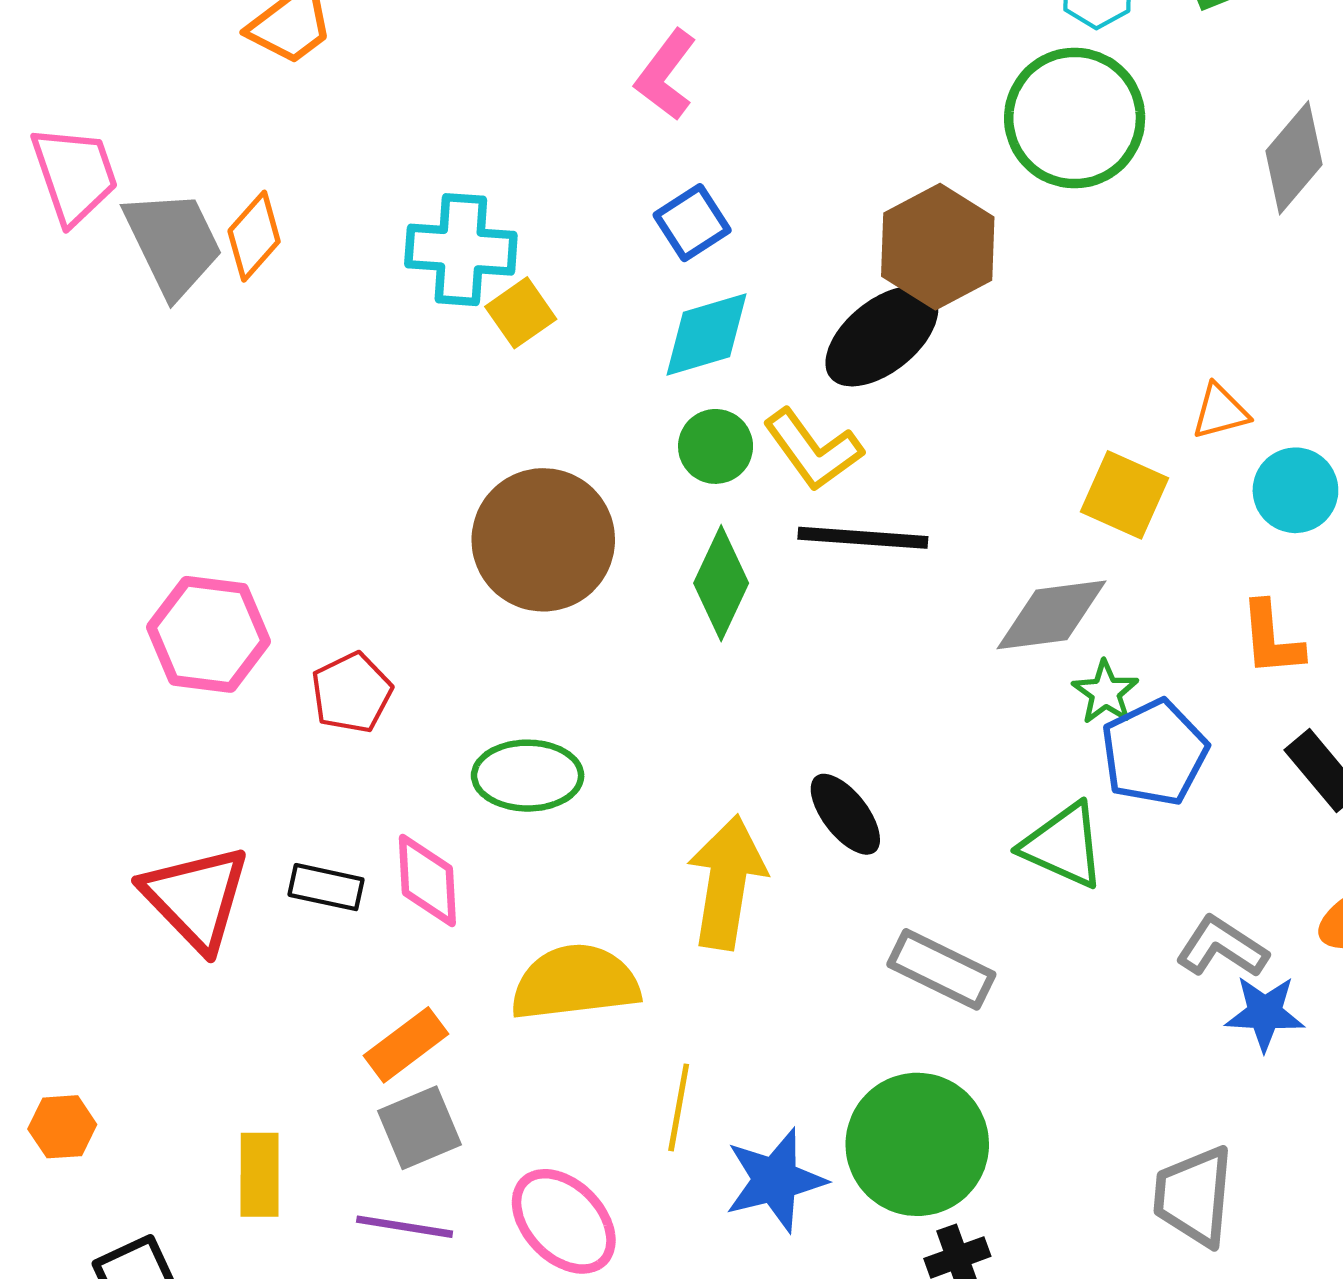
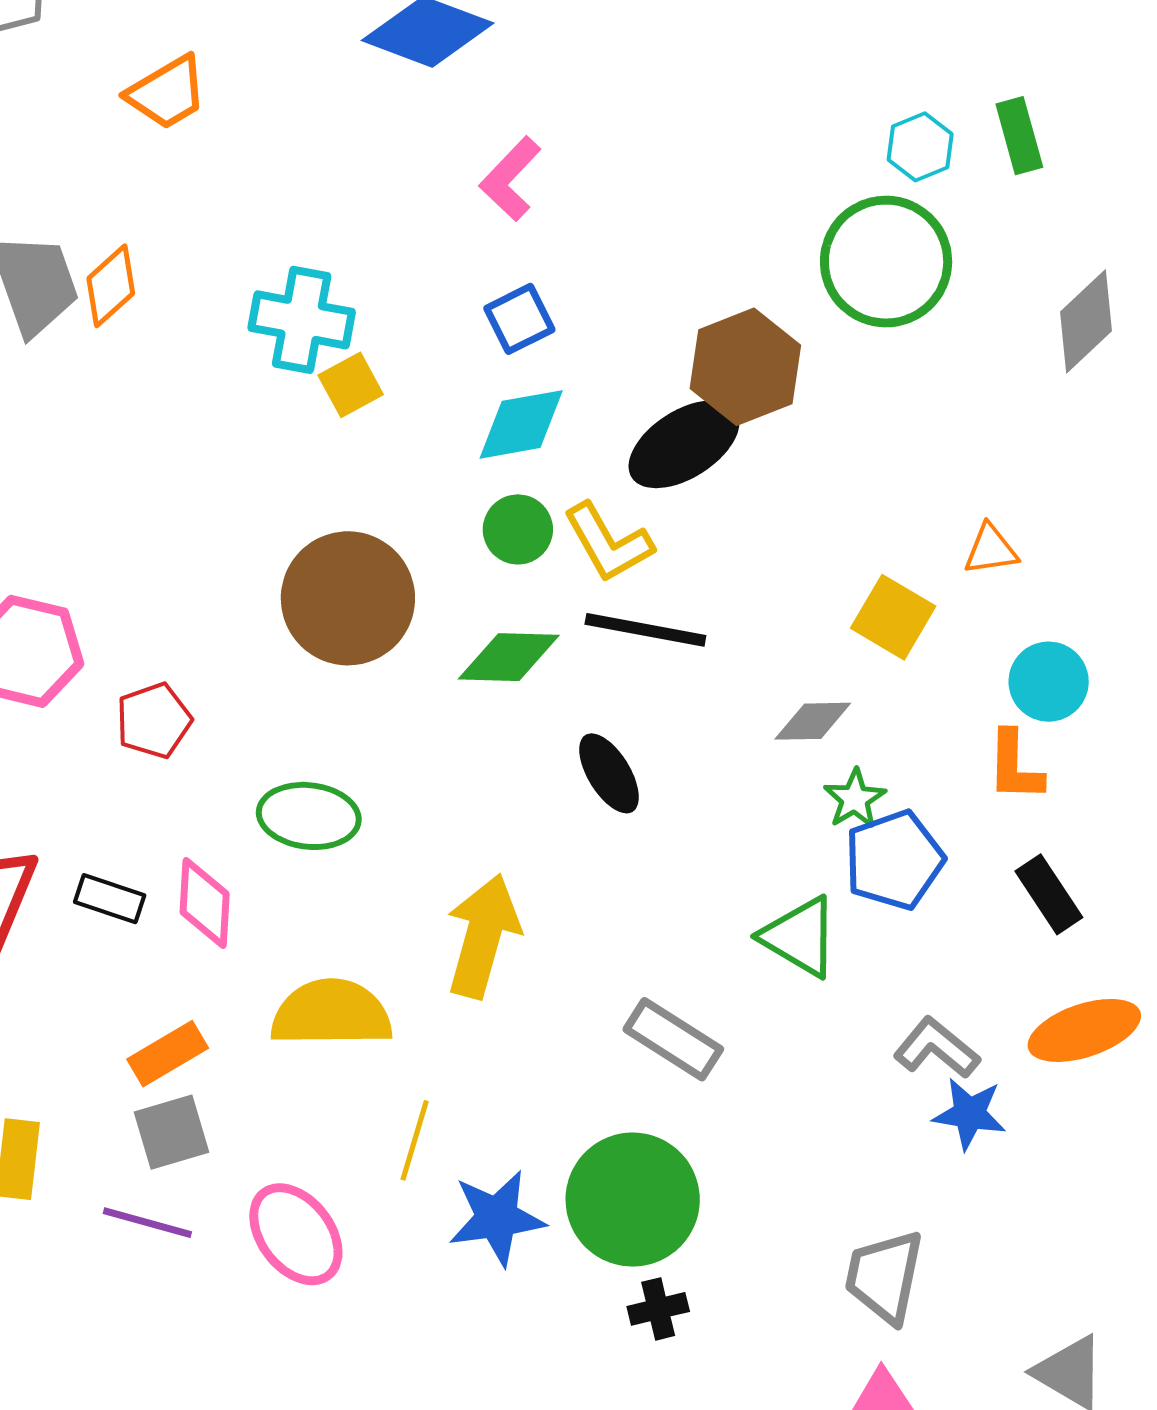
cyan circle: (1295, 490) -> (1049, 682), moved
green diamond: (721, 583) -> (509, 657), turned 60
gray diamond: (1052, 615) -> (813, 721), size x0.7
black ellipse: (845, 814) -> (609, 773), moved

